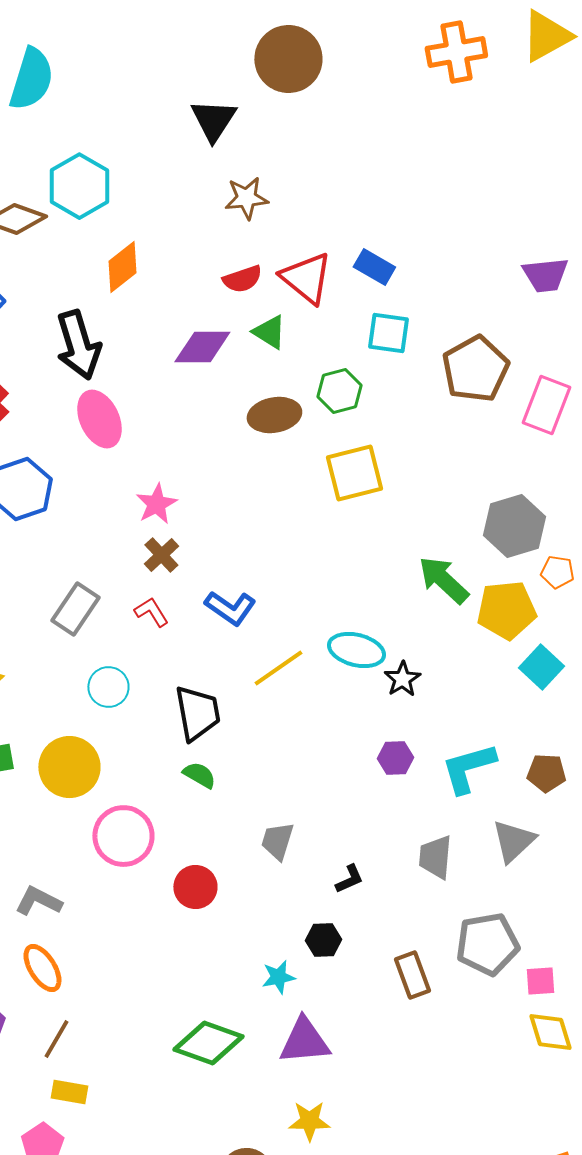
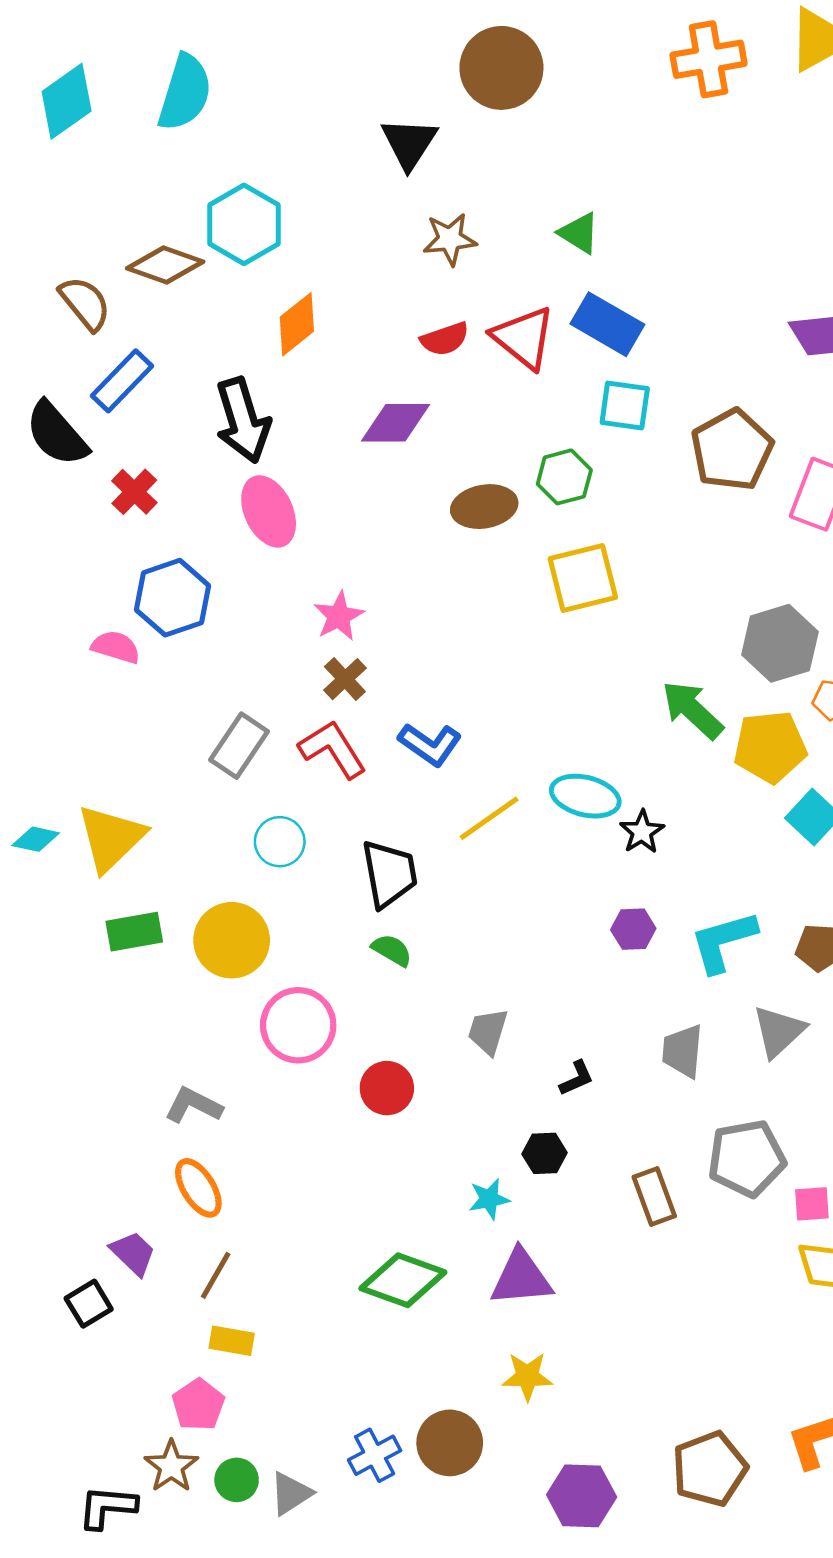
blue rectangle: (374, 267) -> (607, 324), size x1.4
green triangle: (269, 332) -> (579, 233), moved
red L-shape: (151, 612) -> (333, 749), size x1.6

